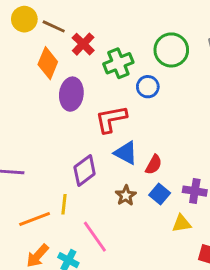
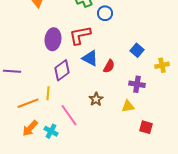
purple ellipse: (71, 94) -> (53, 39), moved
blue square: (160, 194) -> (137, 50), moved
brown star: (126, 195) -> (96, 99), moved

